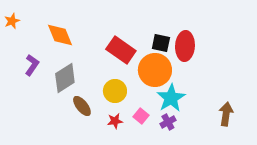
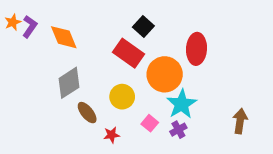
black square: (161, 43) -> (143, 27), moved, turned 30
purple L-shape: (32, 65) -> (30, 27), moved
red star: (115, 121) -> (112, 135), moved

